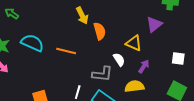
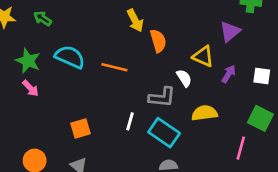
purple arrow: (144, 66) -> (229, 74), moved

